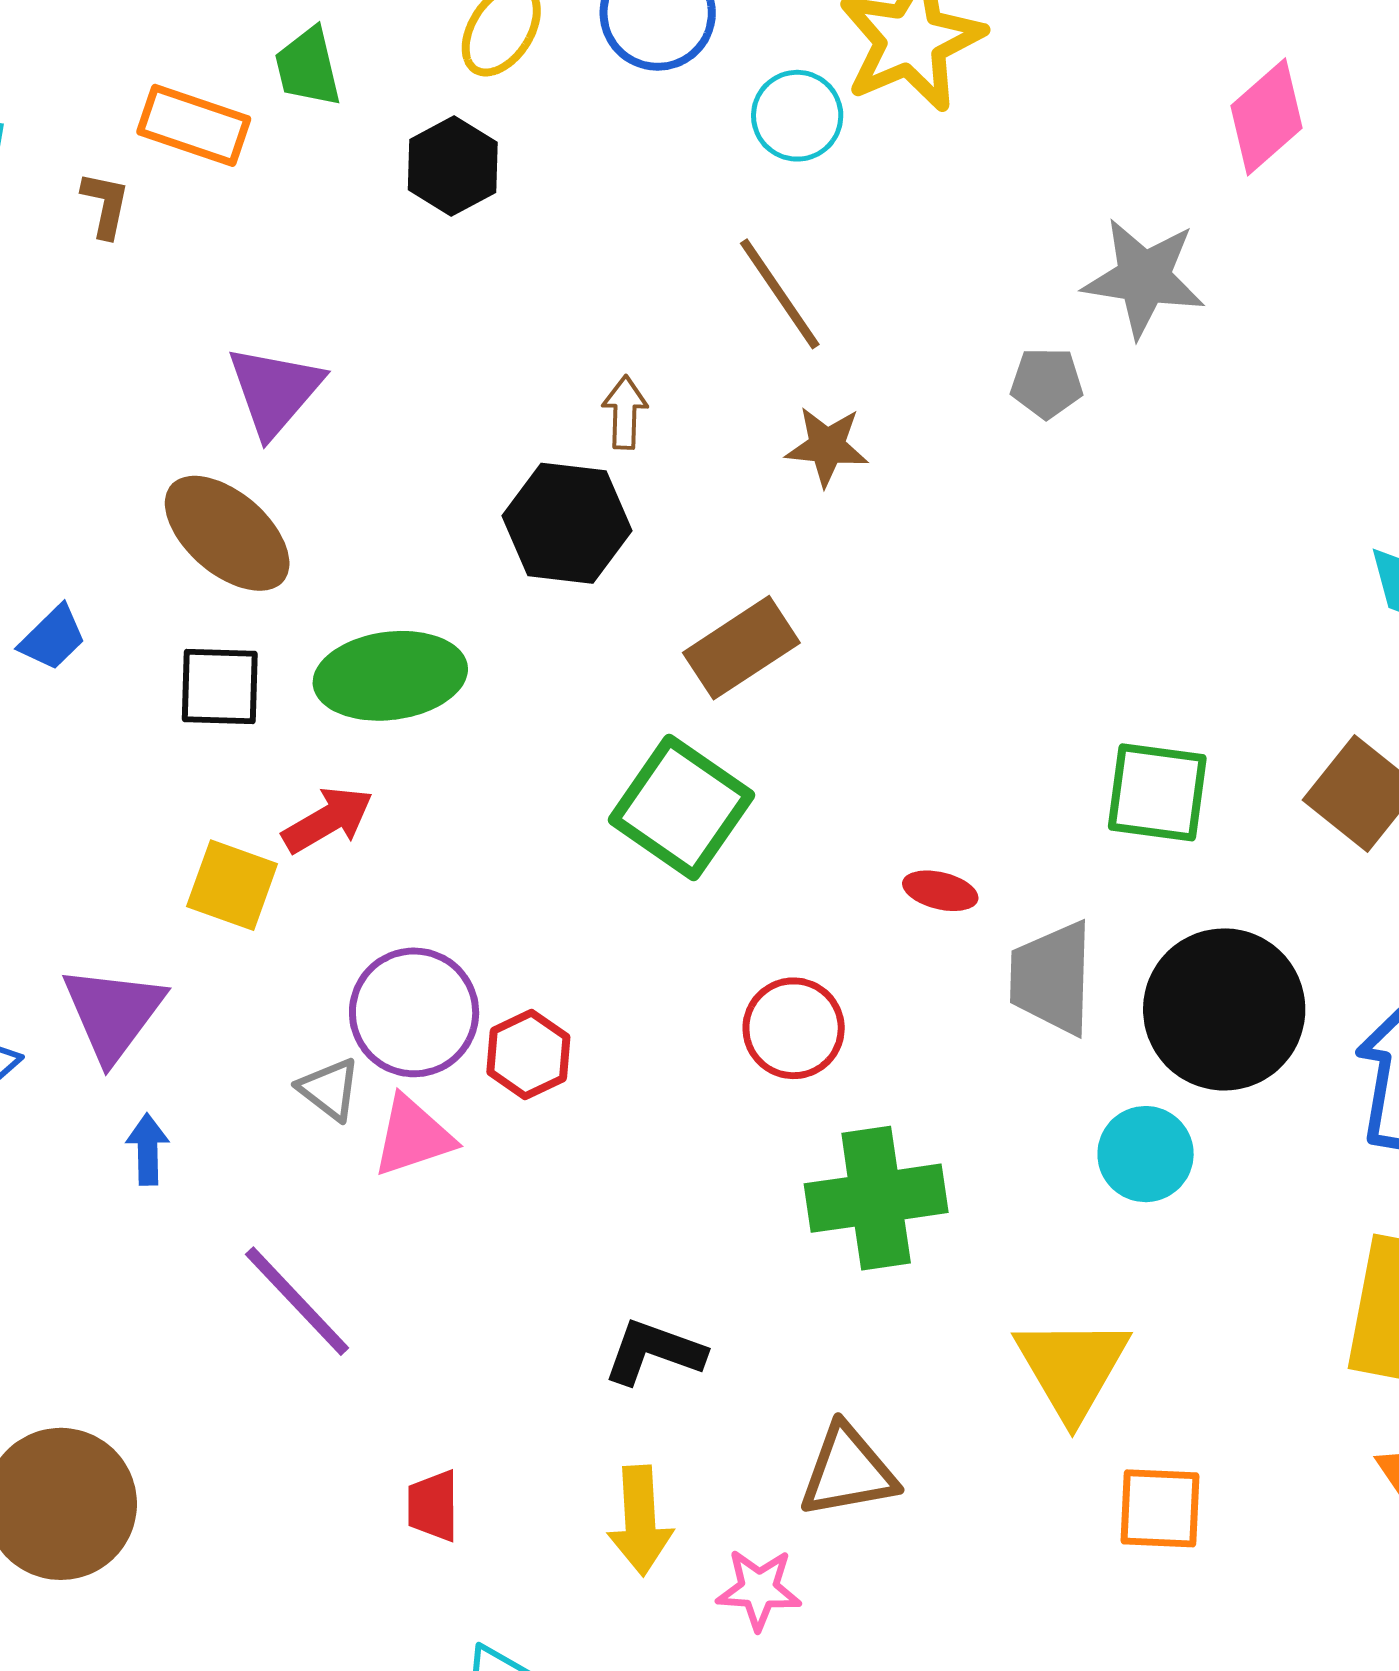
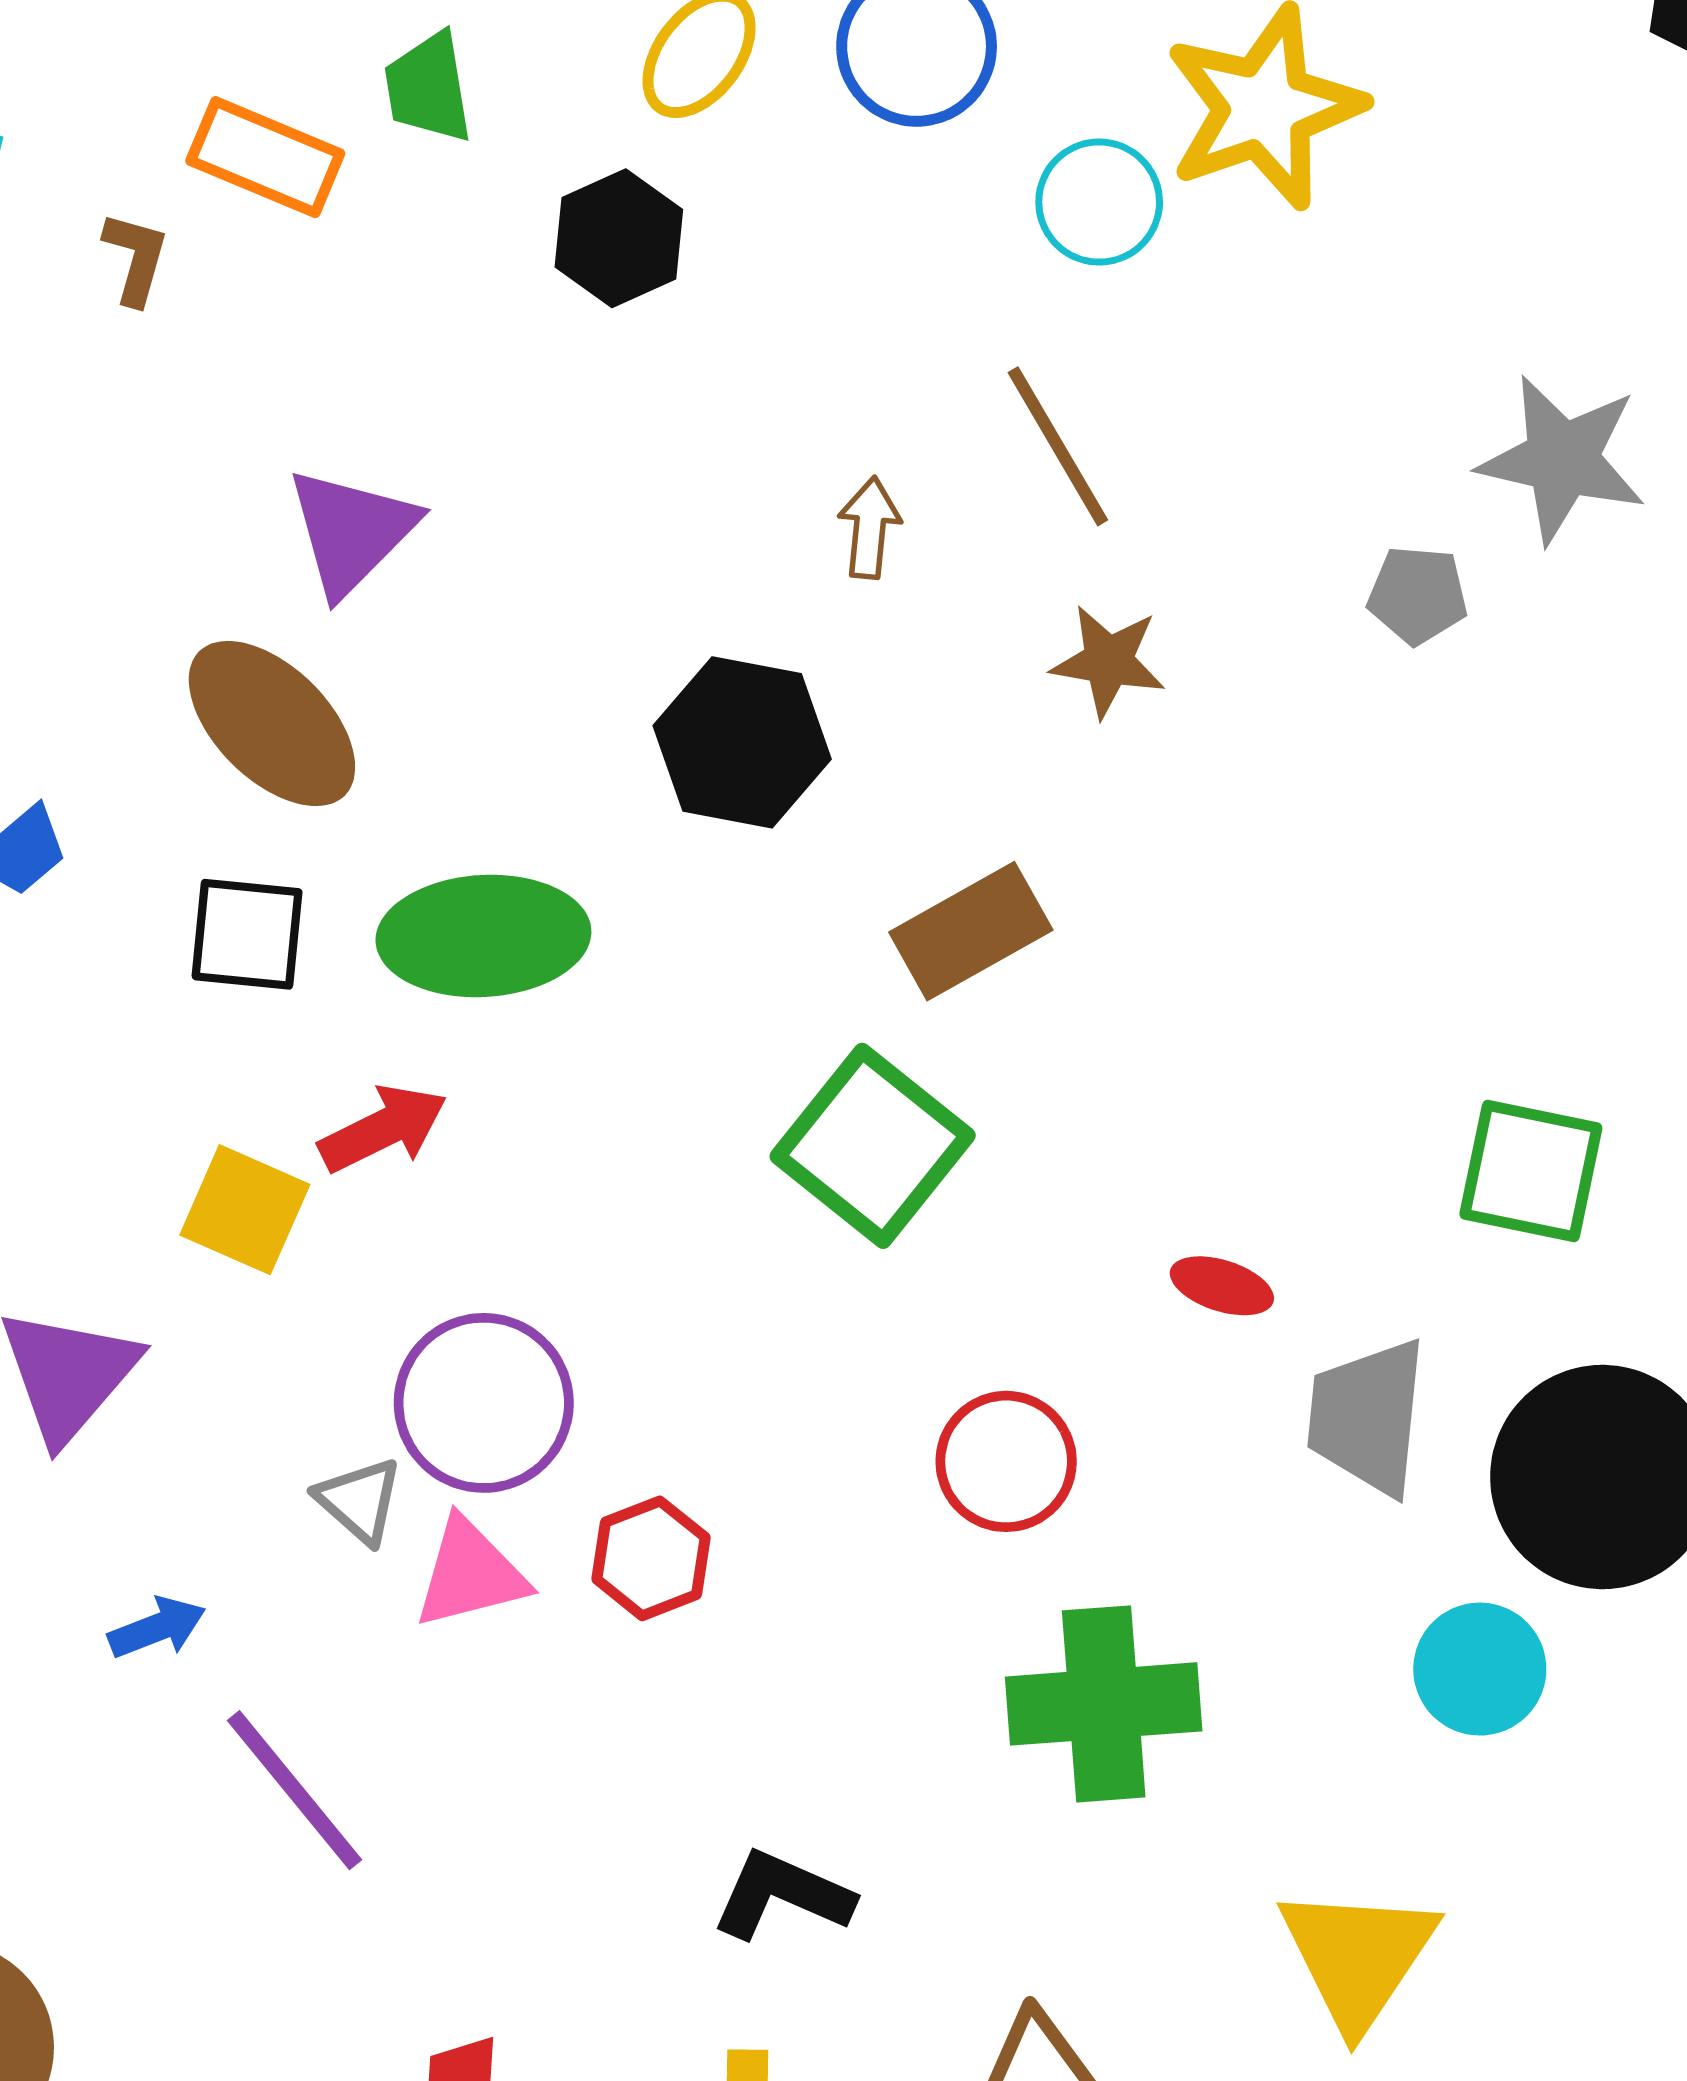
brown arrow: (625, 412) -> (869, 528), moved
red hexagon: (528, 1054) -> (651, 1558), moved
blue arrow: (148, 1149) -> (157, 1628), moved, turned 66

